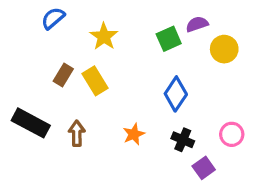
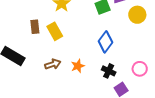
brown rectangle: (63, 75) -> (35, 27), turned -40
brown arrow: (77, 133) -> (53, 64), moved, turned 70

